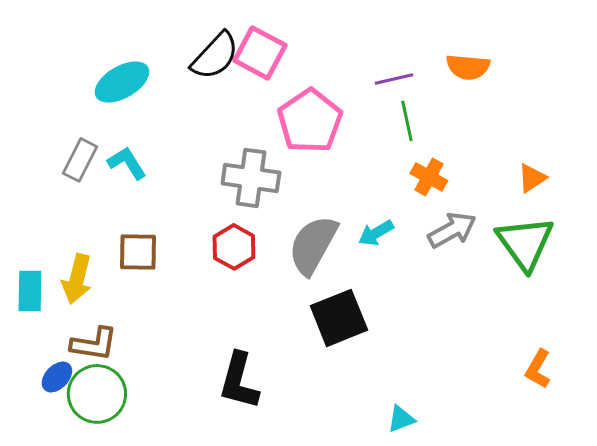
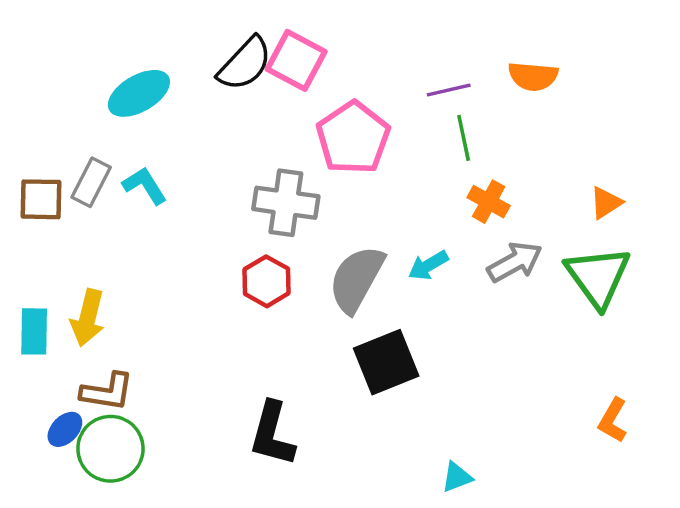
brown square: (138, 252) -> (41, 199), moved

